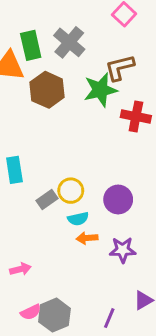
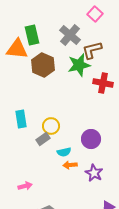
gray cross: (69, 42) -> (70, 35), moved
yellow circle: (71, 191) -> (51, 126), moved
purple star: (123, 250) -> (94, 173), turned 30

